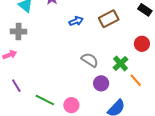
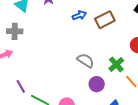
blue arrow: (76, 21) -> (79, 15), moved
purple line: (16, 86) -> (21, 86), moved

